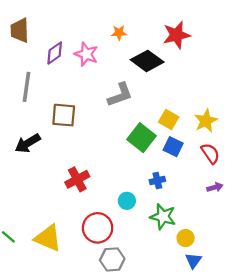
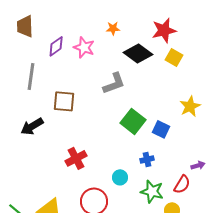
yellow square: (169, 120) -> (174, 57), moved
red semicircle: (210, 153) -> (182, 184), moved, turned 66

